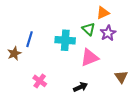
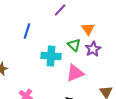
orange triangle: (103, 13) -> (88, 29), turned -40
blue line: (30, 39) -> (27, 31), moved

